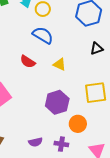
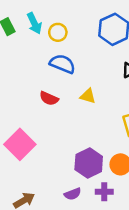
purple hexagon: (57, 102) -> (89, 163), moved

